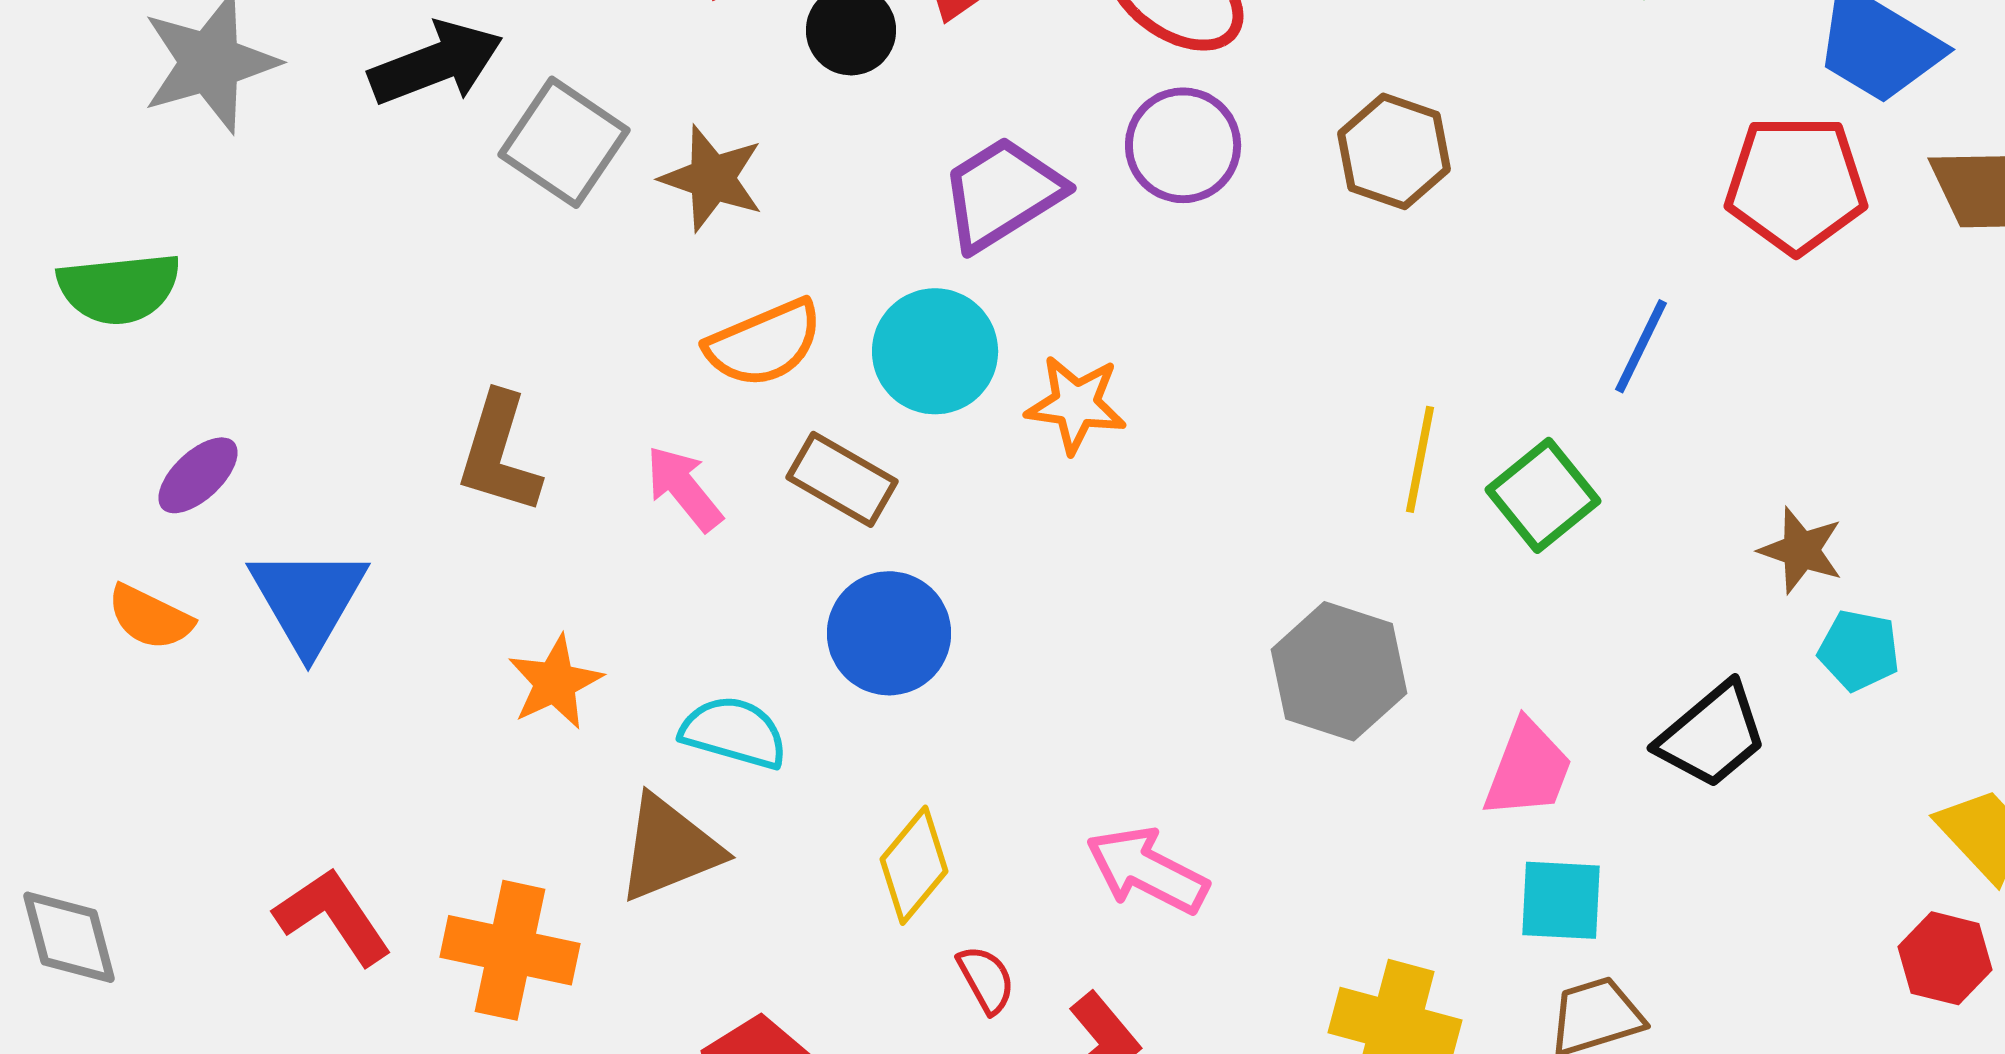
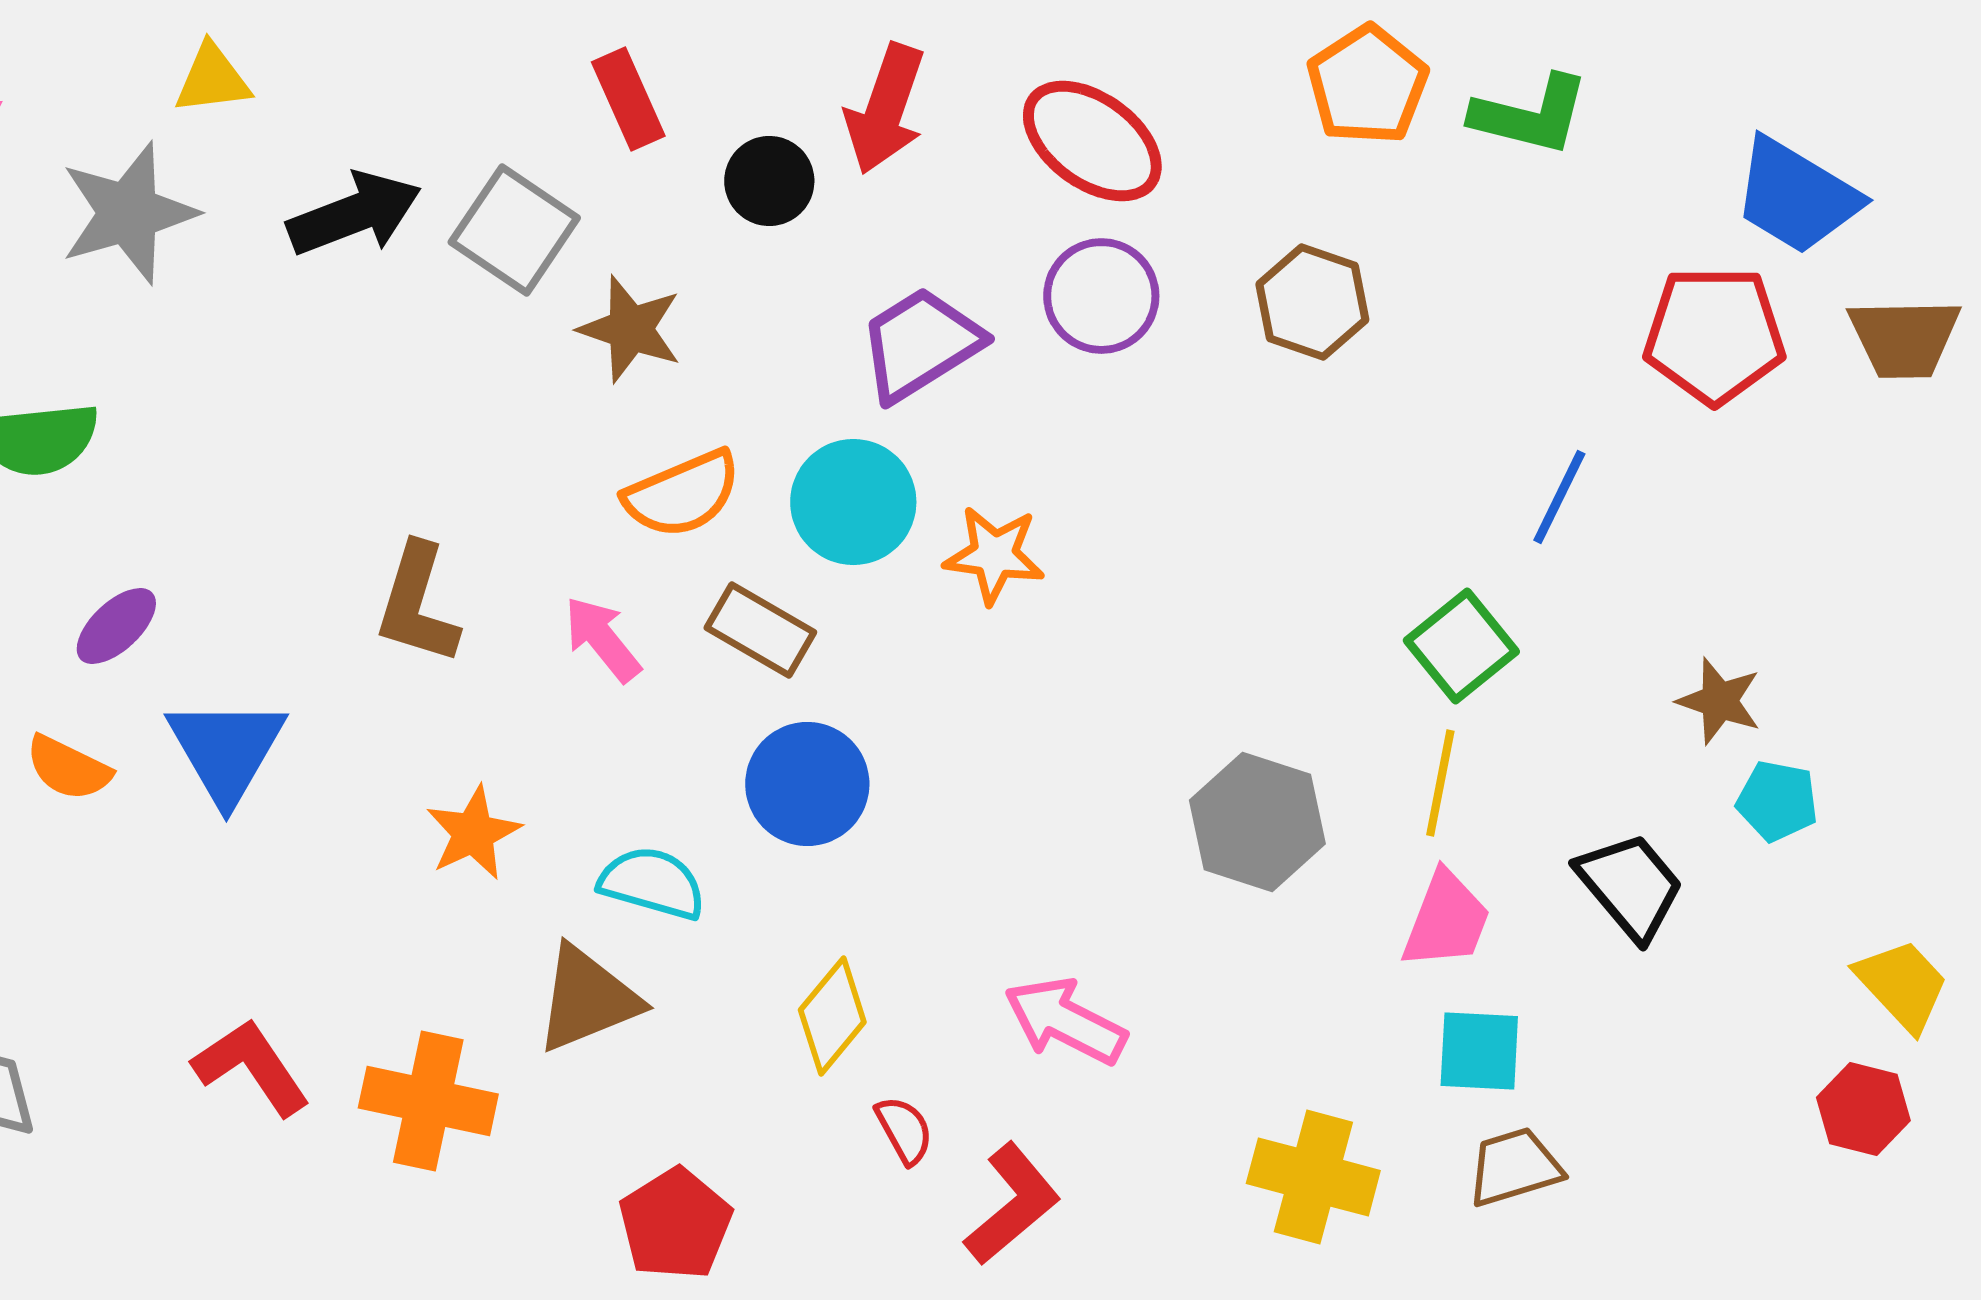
gray square: (564, 142) -> (514, 230), moved
yellow line: (1420, 459) -> (1440, 783), moved
black trapezoid: (1712, 735) -> (1630, 886), turned -90

